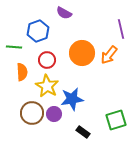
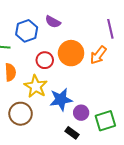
purple semicircle: (64, 13) -> (53, 22), moved
red circle: (47, 60) -> (45, 60), moved
purple circle: (54, 114) -> (81, 113), moved

